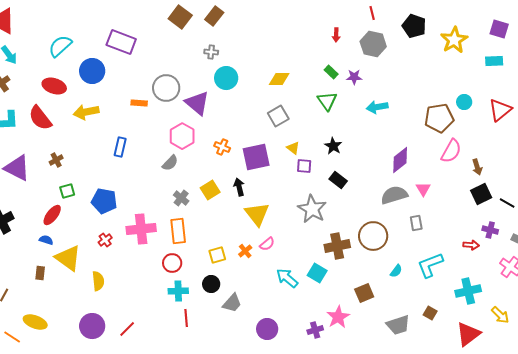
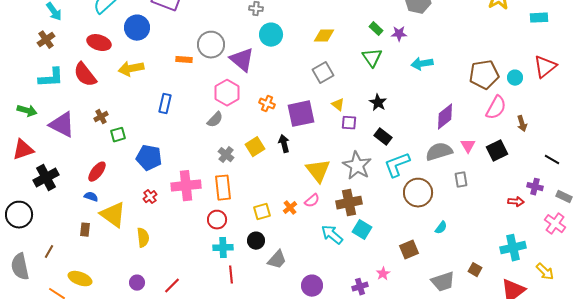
cyan circle: (464, 102) -> (515, 78), moved
green square: (67, 191) -> (118, 135), moved
black square: (481, 194) -> (497, 151), moved
yellow triangle: (257, 214) -> (318, 171), moved
brown cross: (337, 246) -> (349, 203), moved
cyan L-shape: (430, 265) -> (397, 165), moved
pink star: (338, 317) -> (383, 274), size x0.6
purple circle: (92, 326) -> (137, 283), size x0.6

